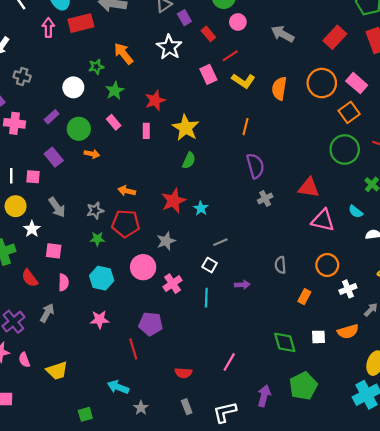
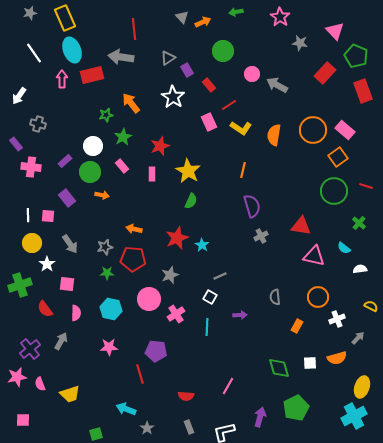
pink circle: (238, 22) -> (252, 74), moved
red rectangle: (335, 37) -> (325, 73), moved
white circle: (73, 87) -> (93, 146), moved

